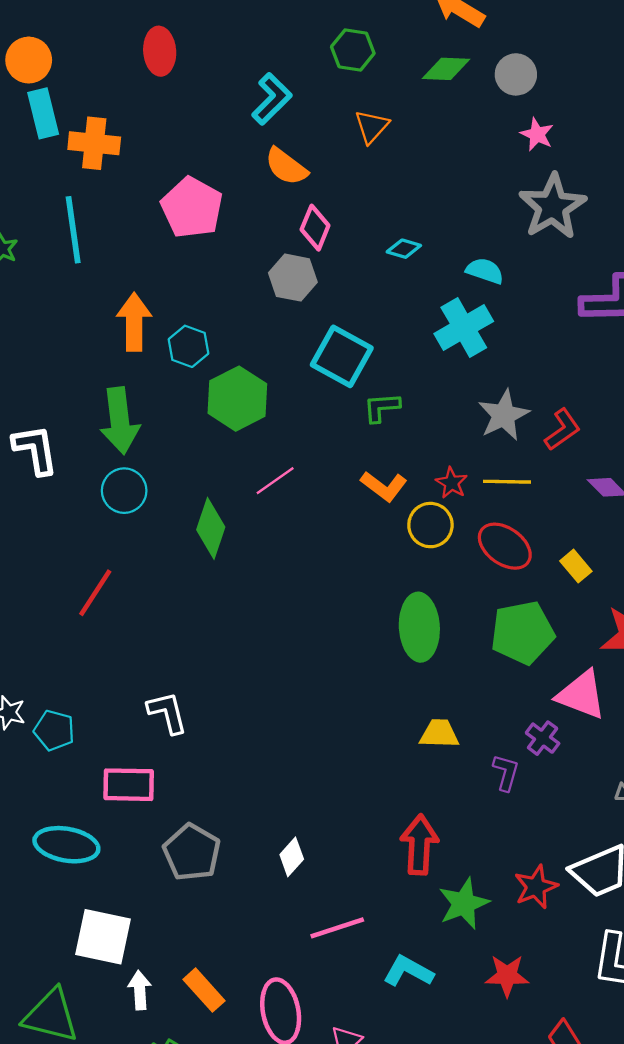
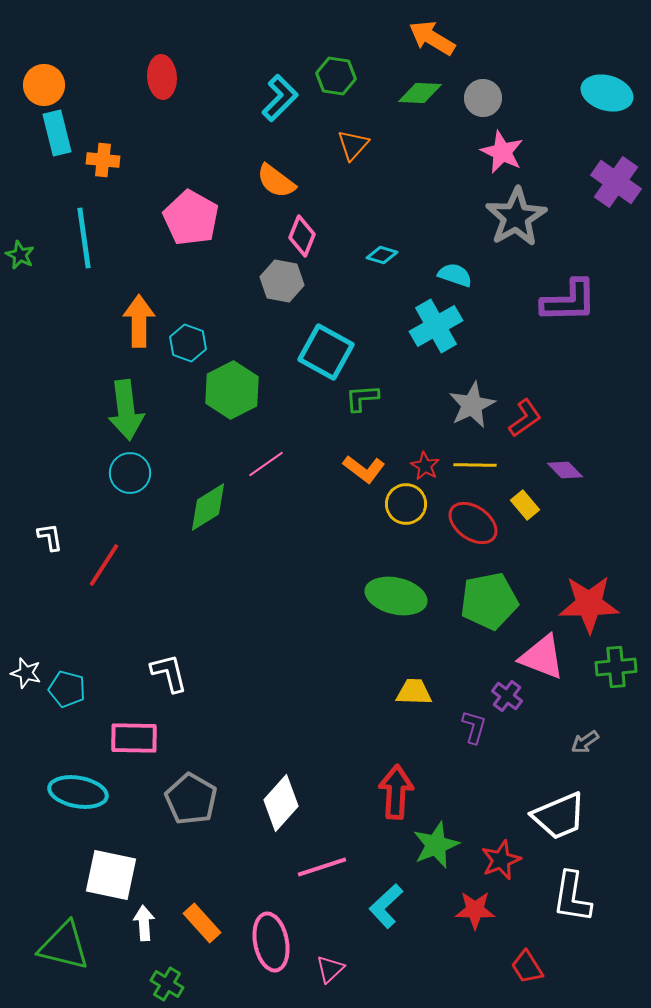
cyan L-shape: (272, 99) -> (280, 98), moved
pink star: (537, 134) -> (502, 152), size x1.4
orange cross: (94, 143) -> (103, 160), size x0.7
white L-shape: (35, 450) -> (50, 537), moved, size x0.6
green diamond: (211, 528) -> (208, 507), turned 40
yellow rectangle: (576, 566) -> (525, 505), moved
green ellipse: (419, 627) -> (396, 596), turned -74
white diamond: (292, 857) -> (281, 803), size x1.6
red star: (536, 887) -> (501, 860), moved
cyan L-shape: (408, 971) -> (386, 906), turned -72

